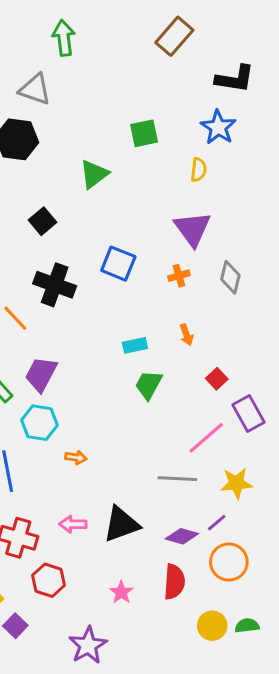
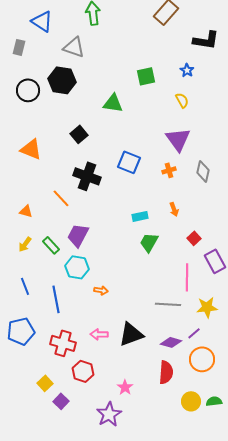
blue star: (218, 127) -> (187, 70), moved, size x0.6
yellow semicircle: (199, 170) -> (182, 100), turned -35
green triangle: (94, 174) -> (113, 103), turned 45
pink line: (206, 438) -> (187, 277), turned -48
pink star: (121, 592) -> (125, 387), moved

